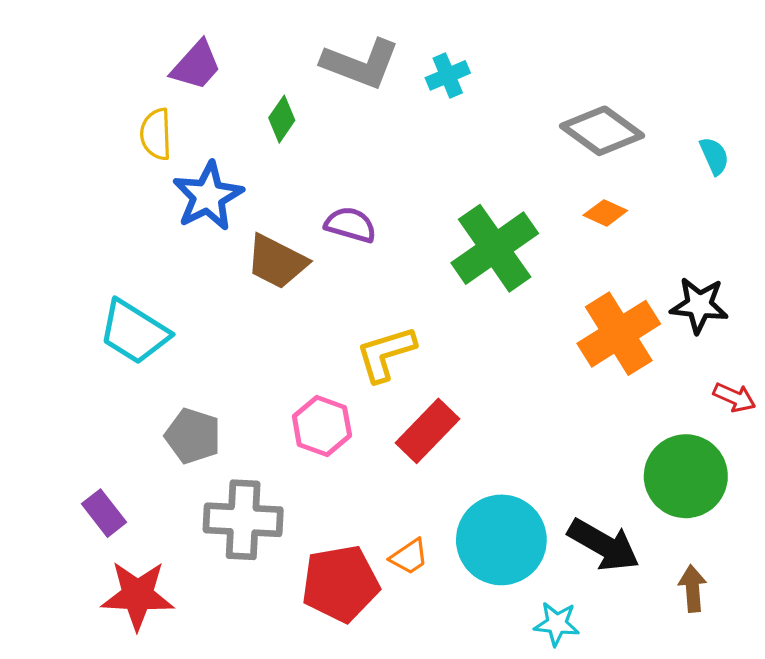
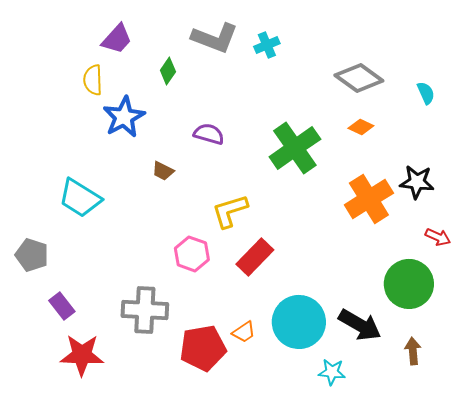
brown trapezoid: (277, 262) -> (163, 171), moved, size x0.6
gray pentagon: (193, 436) -> (32, 255), moved

